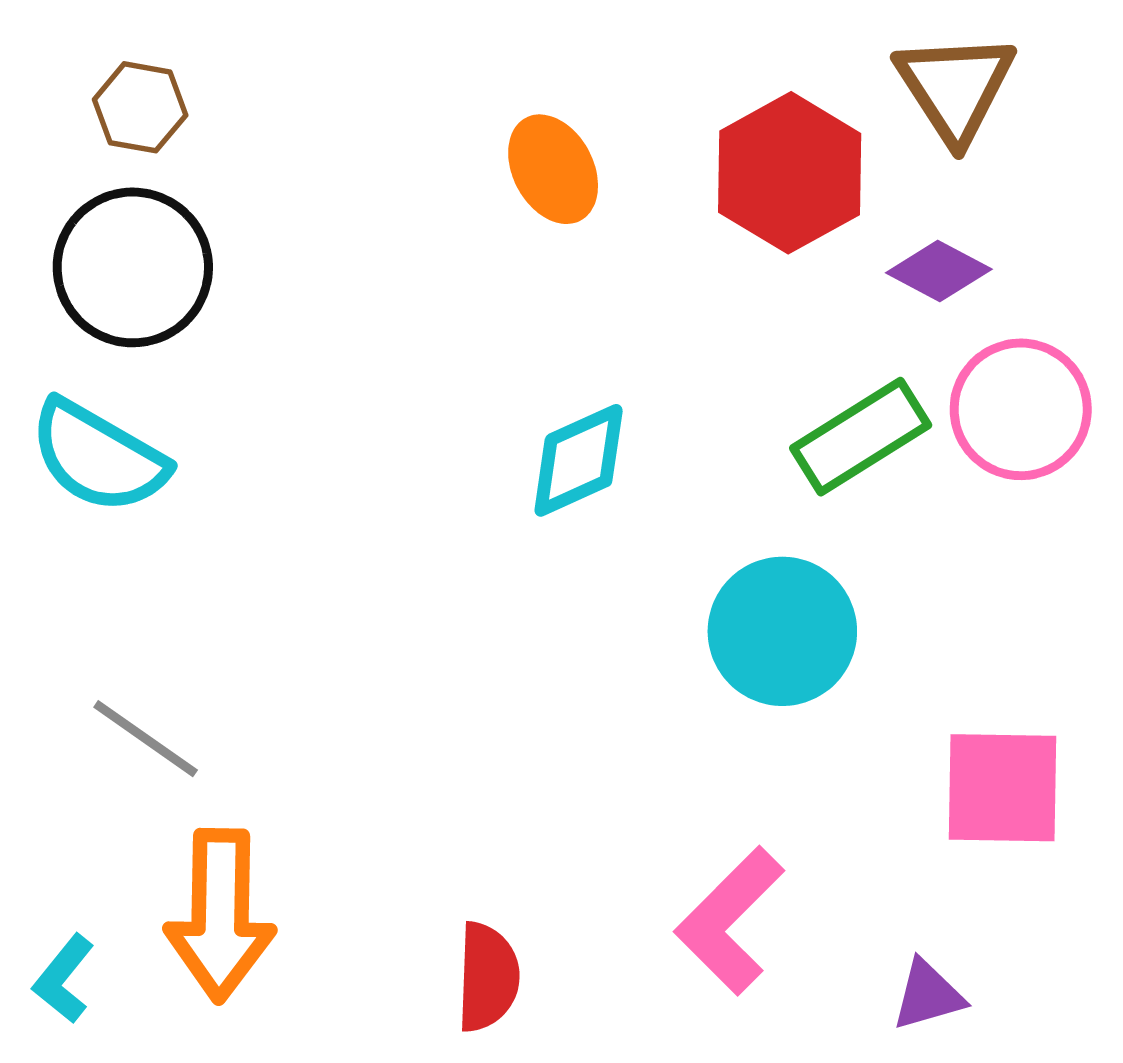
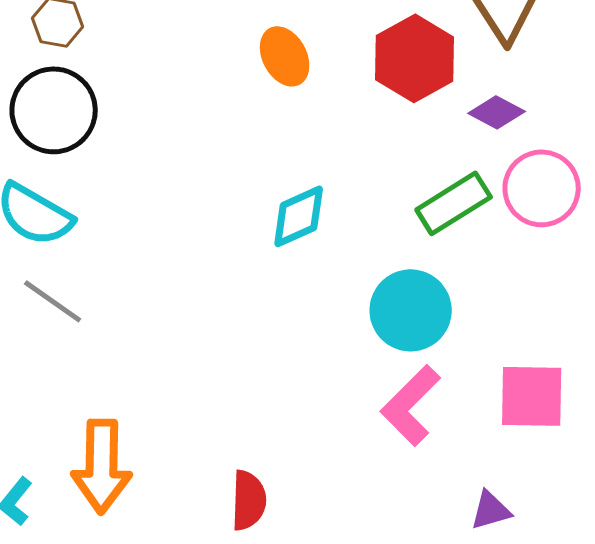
gray line: (146, 739) -> (53, 301), moved
pink L-shape: (730, 921) -> (411, 405), moved

